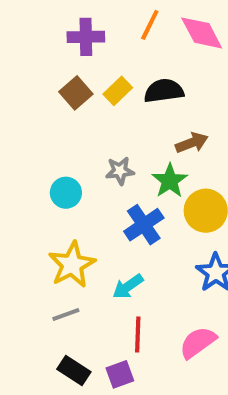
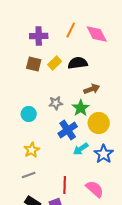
brown square: (76, 93) -> (34, 64), turned -35
yellow star: (72, 265) -> (32, 150), size x0.7
cyan arrow: (128, 287) -> (81, 149), moved
pink semicircle: (198, 343) -> (95, 189), turned 78

